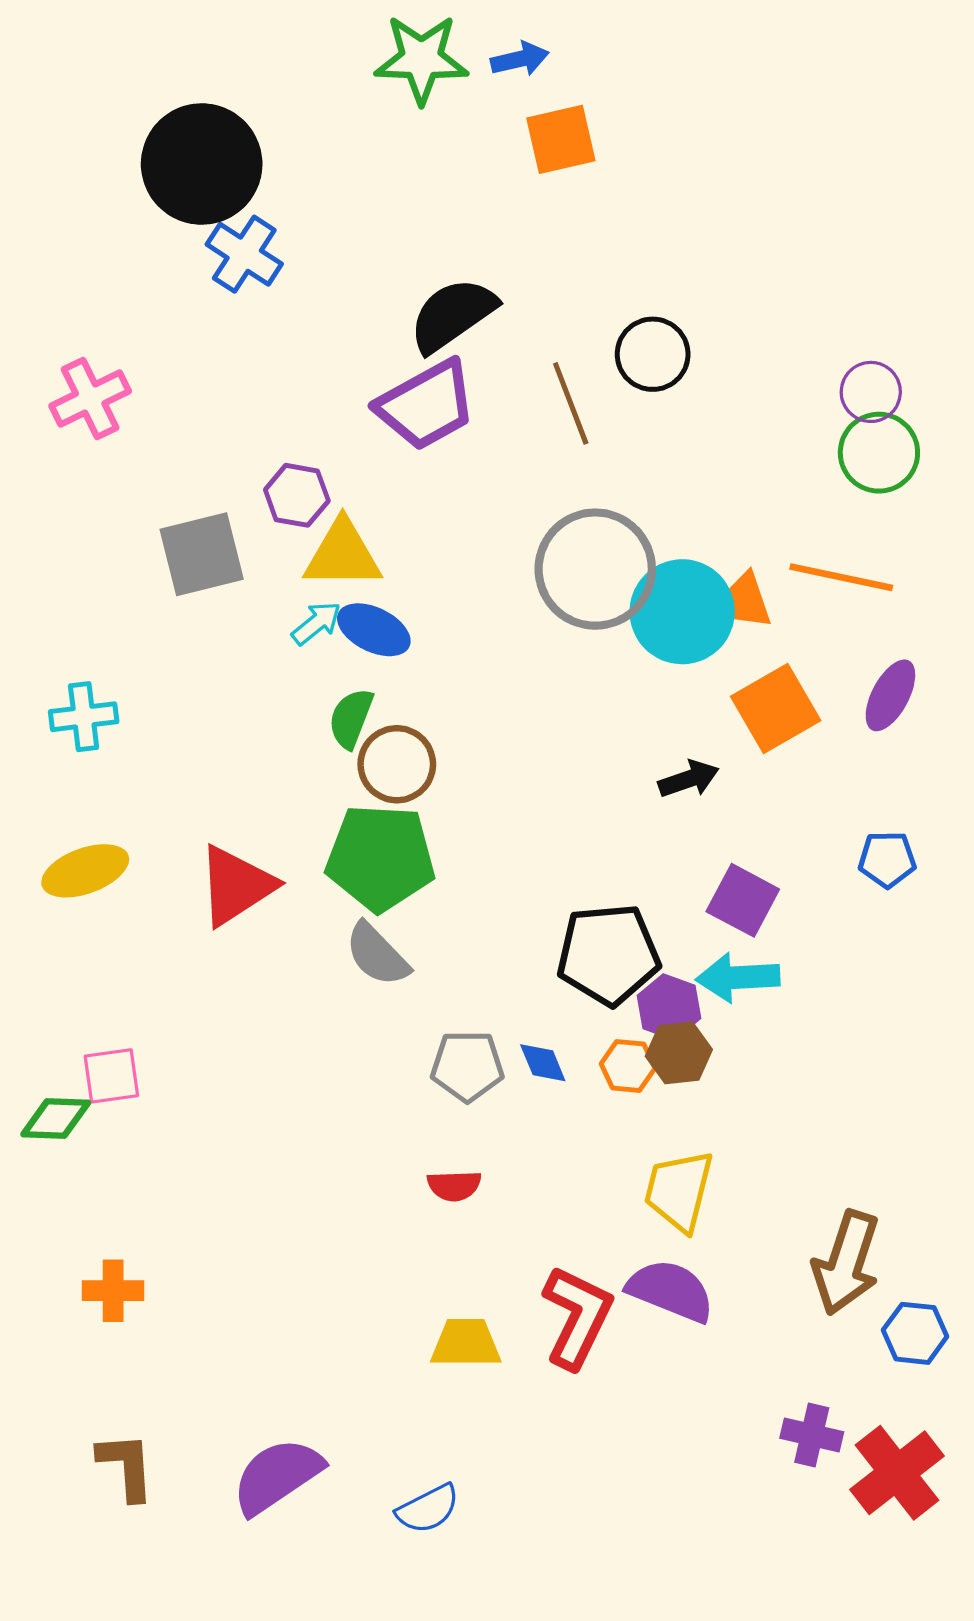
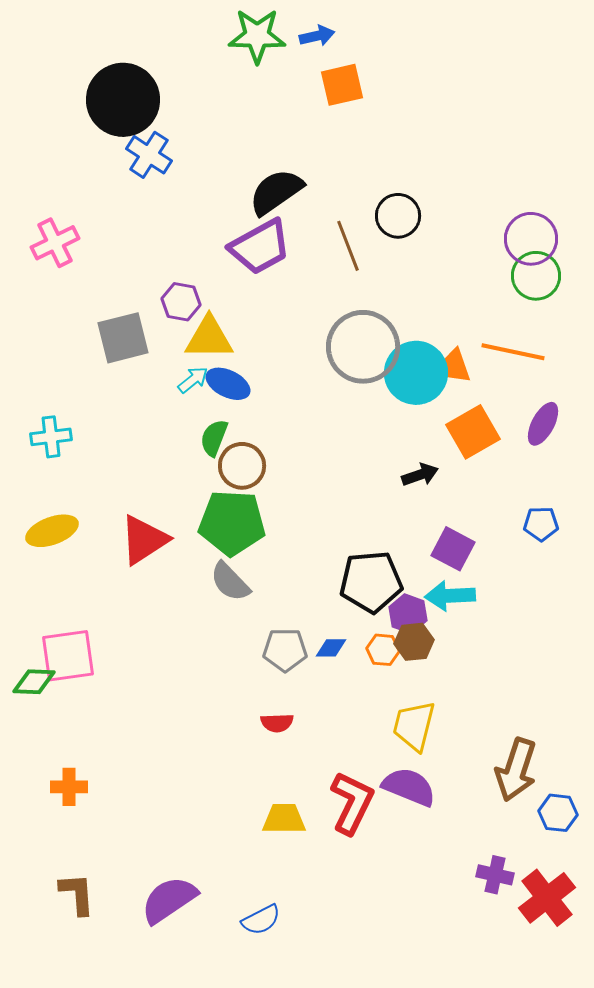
purple circle: (871, 392) -> (531, 239), size x1.4
blue diamond: (543, 1063) -> (331, 648), turned -68
pink square: (111, 1076) -> (68, 656), size x1.5

